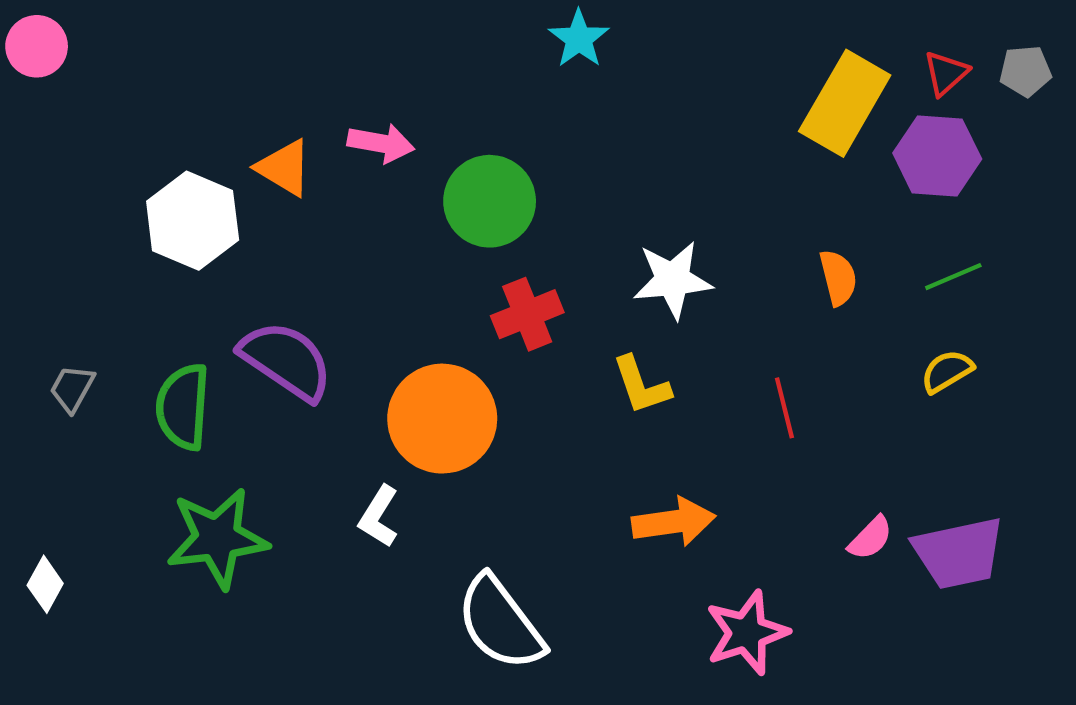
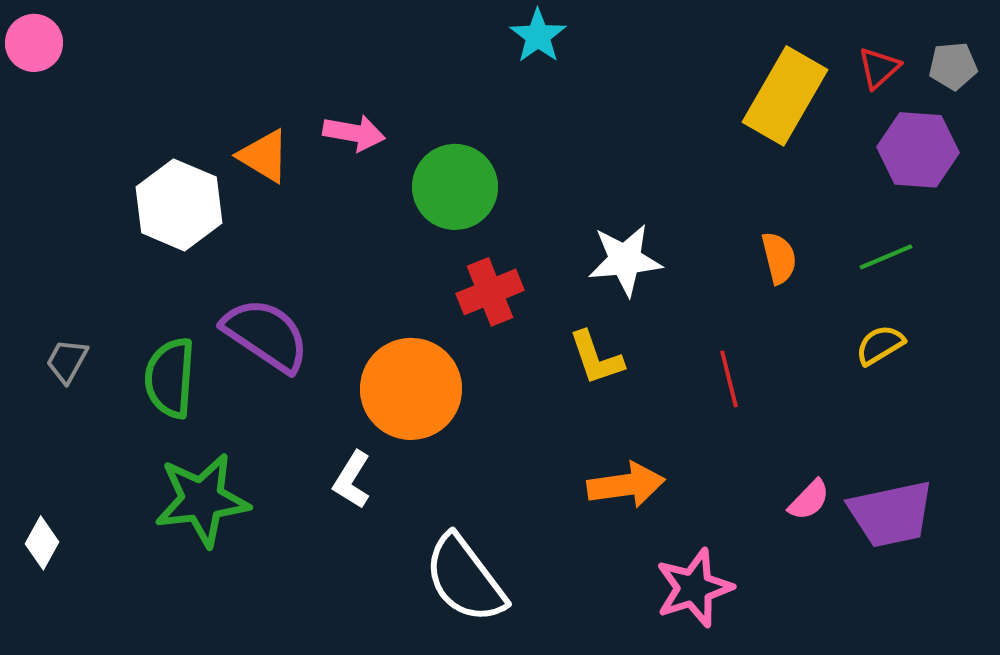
purple hexagon: (937, 156) -> (918, 150), moved

